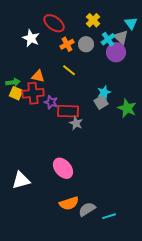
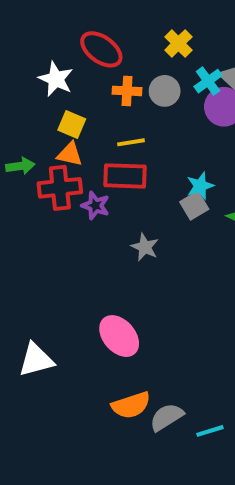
orange cross: (67, 44) -> (127, 91), turned 32
yellow line: (69, 70) -> (131, 142), turned -48
yellow square: (16, 93) -> (72, 125), moved
red rectangle: (68, 111) -> (125, 176), moved

